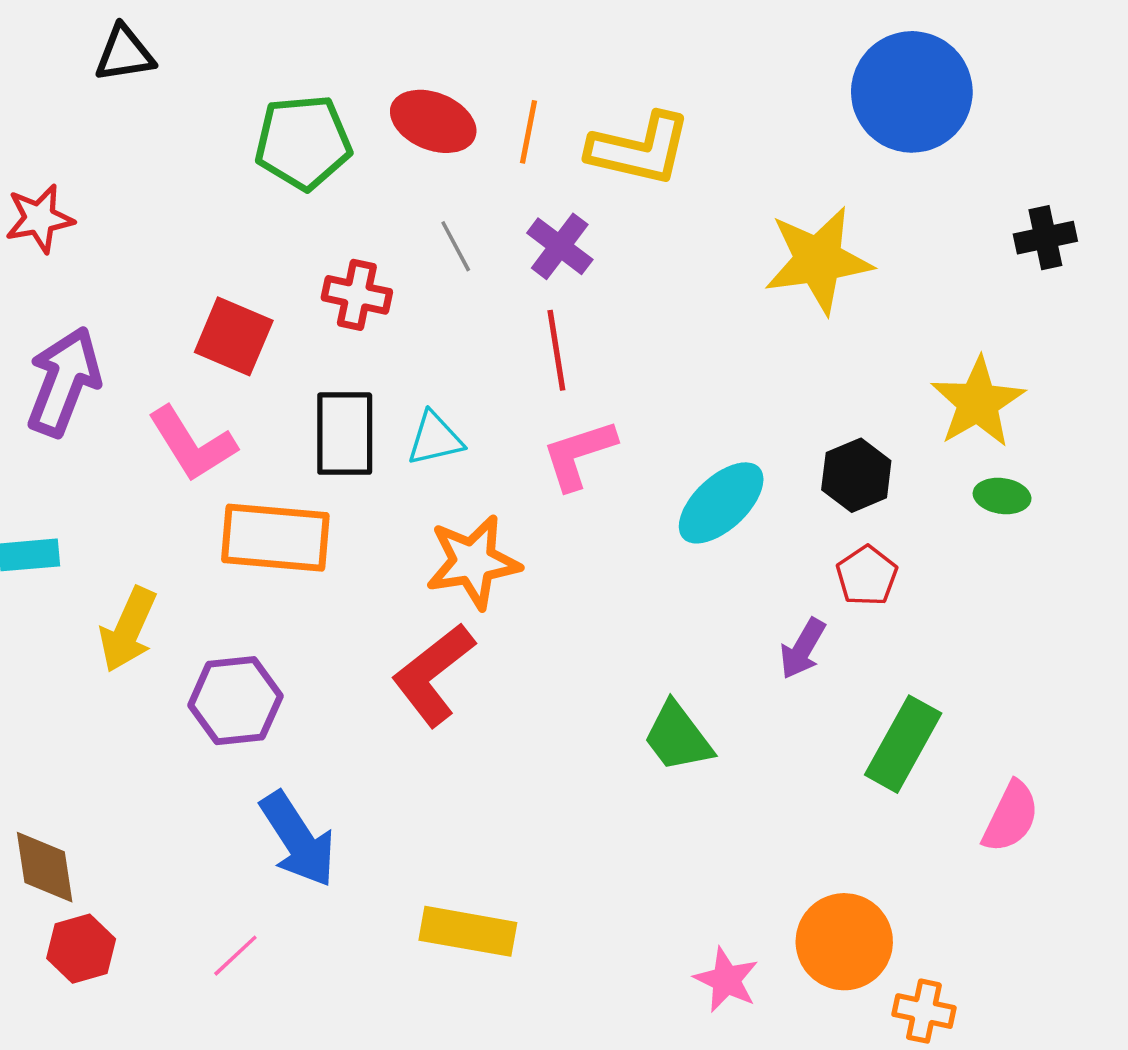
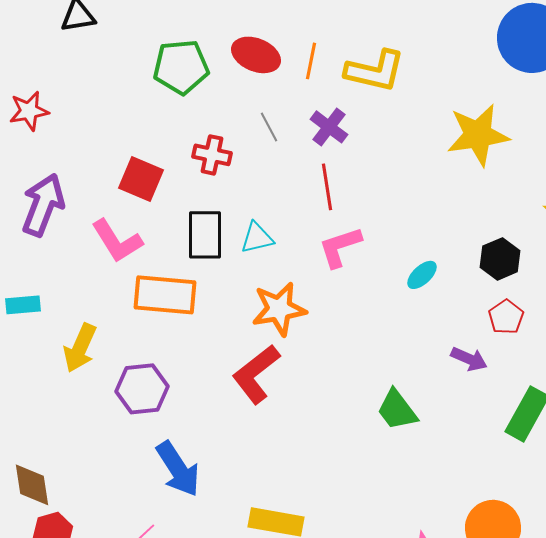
cyan ellipse: (721, 503) -> (422, 275), size x0.6
purple arrow: (803, 649) -> (469, 359), turned -96

